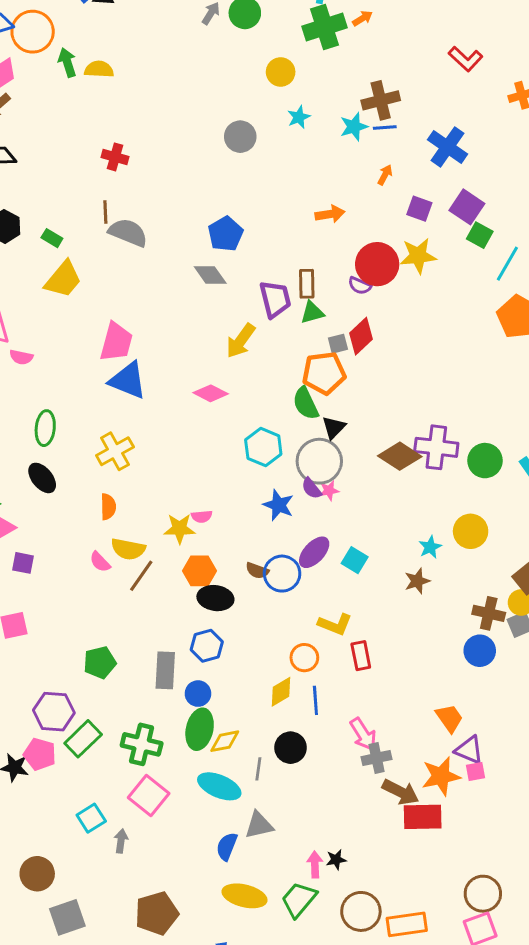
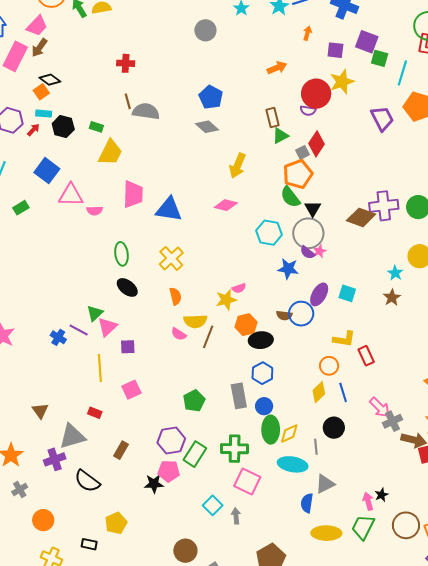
purple trapezoid: (275, 299) -> (382, 118), moved
pink trapezoid: (116, 342) -> (133, 194), moved

